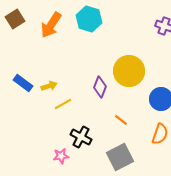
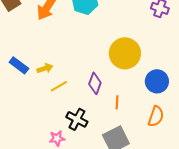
purple diamond: (100, 87) -> (95, 83), moved
orange line: (121, 120) -> (117, 102), turned 56

